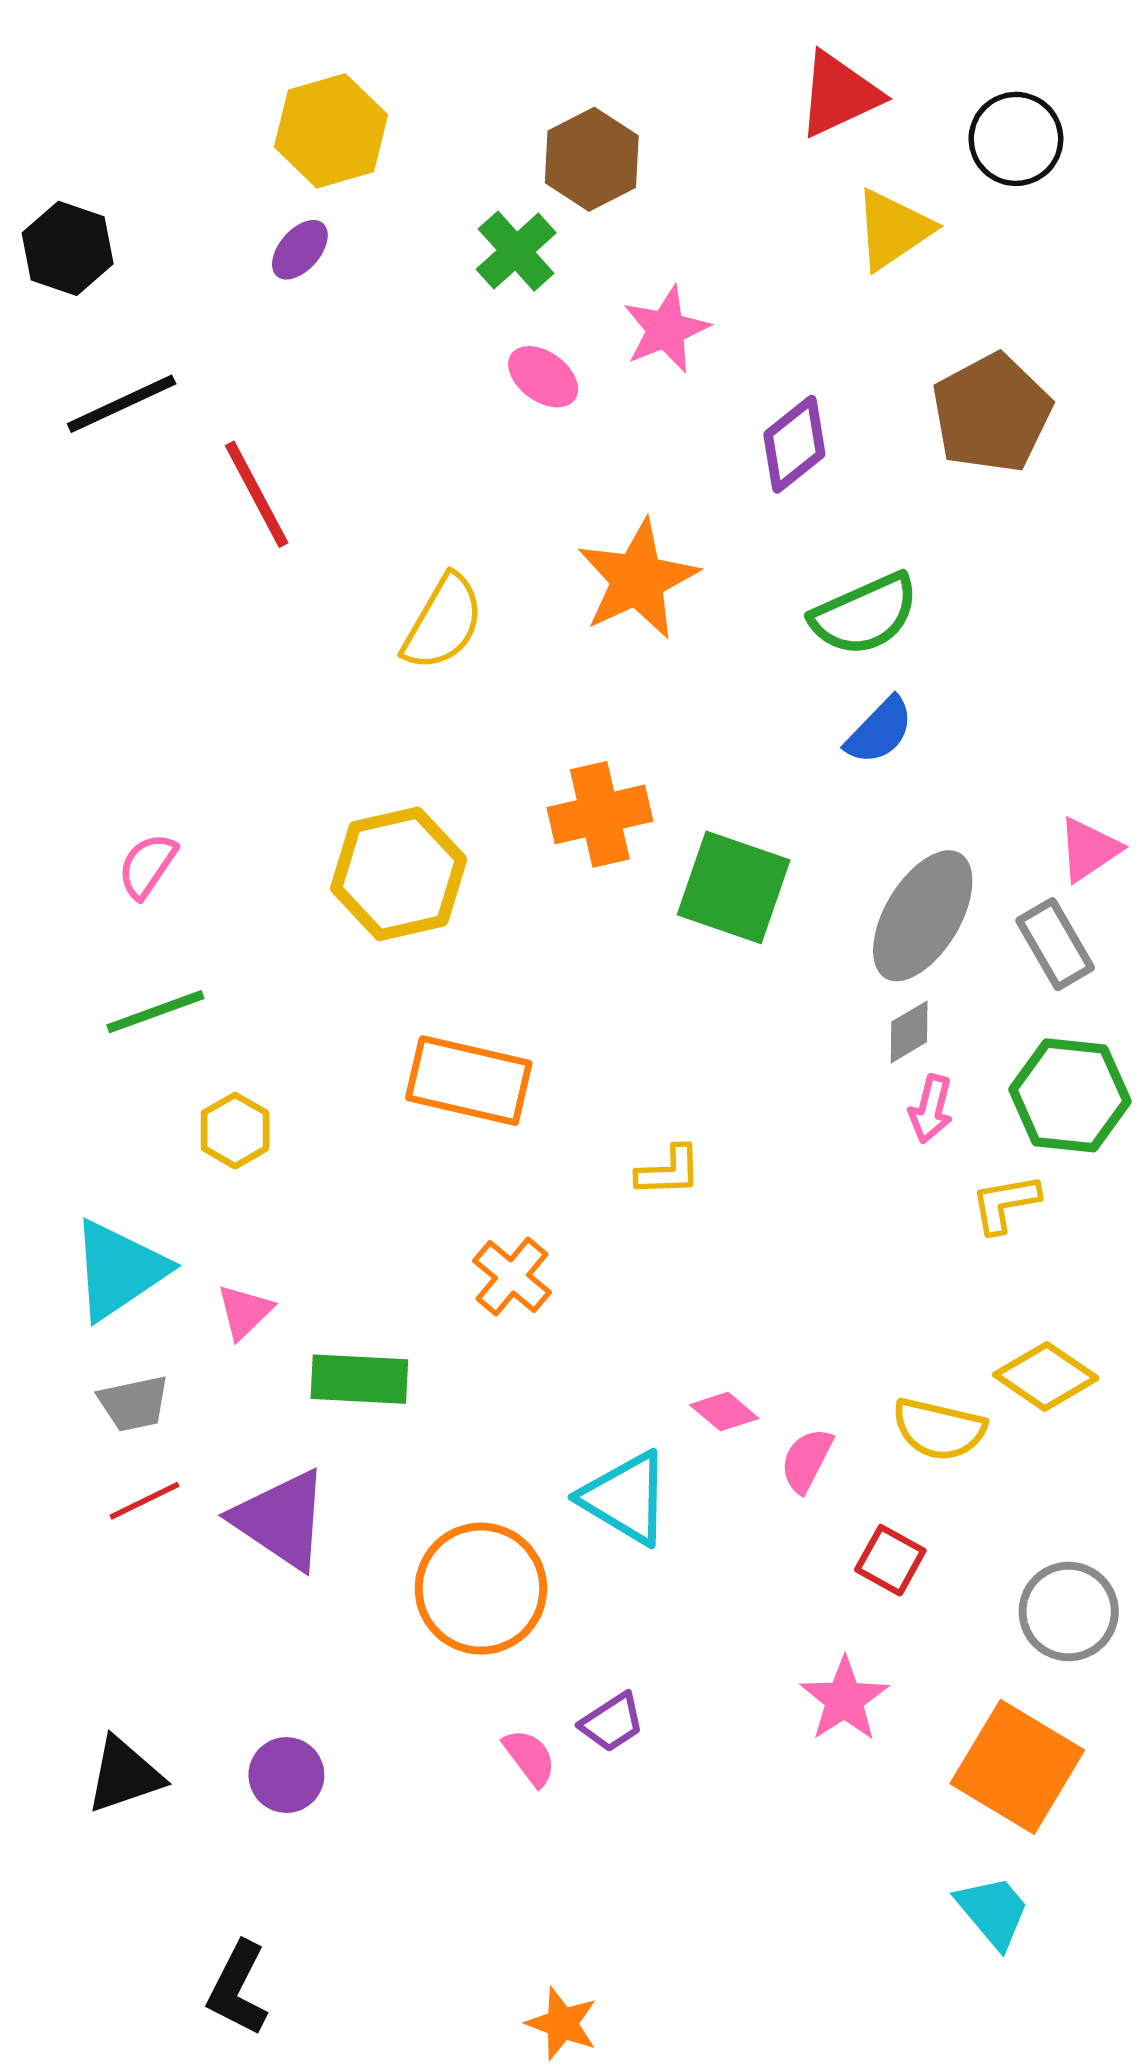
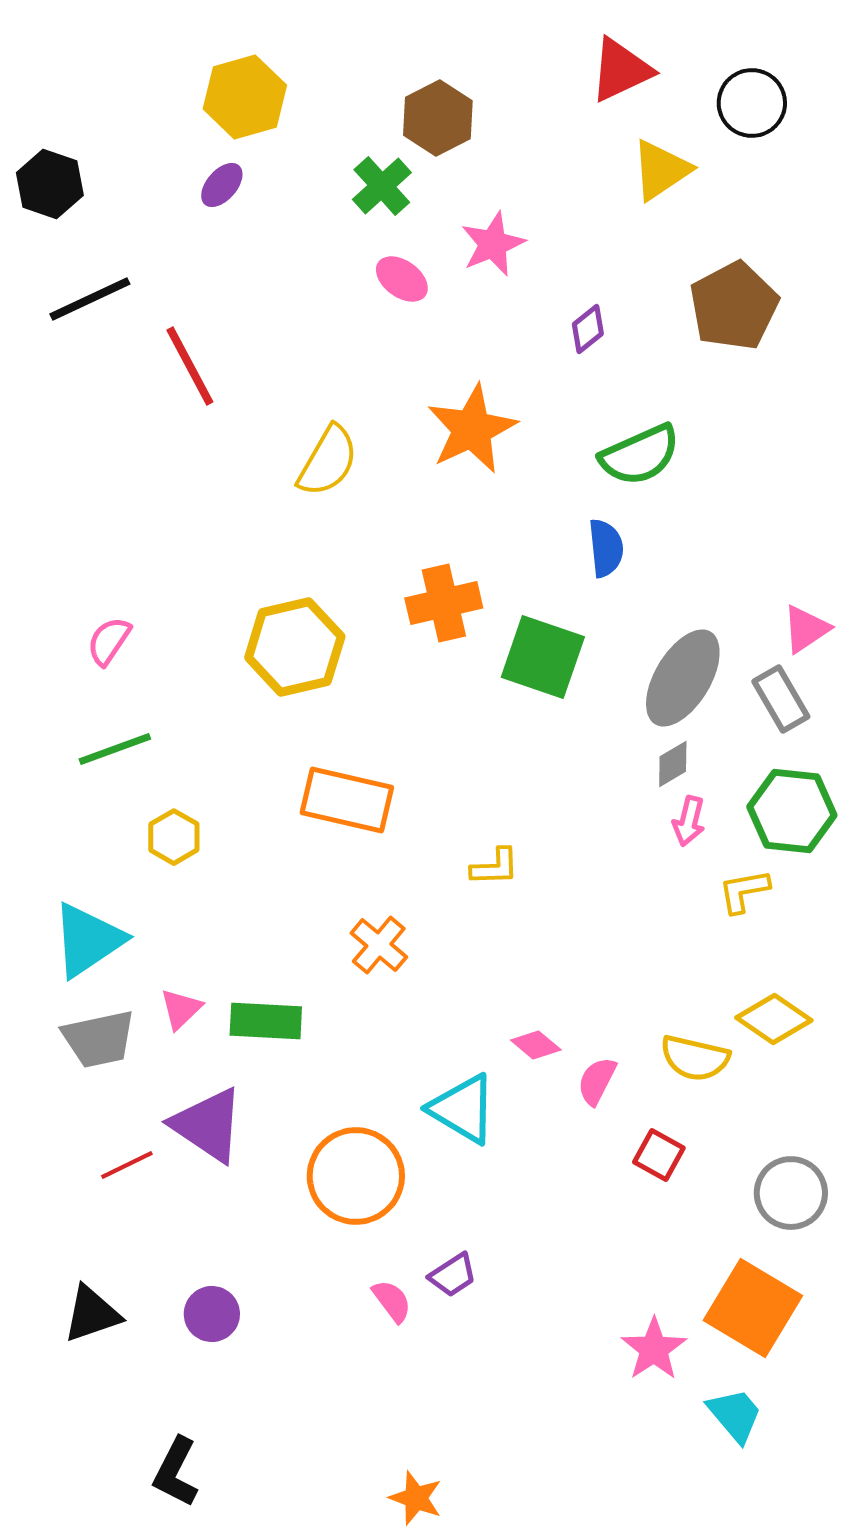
purple diamond: (794, 444) -> (588, 329), size x0.7
blue semicircle: (880, 731) -> (606, 548), moved, turned -50
pink triangle: (245, 1312) -> (181, 1009), moved
gray trapezoid: (134, 1403) -> (99, 1039), size x1.4
red line: (145, 1501) -> (127, 1165), moved
pink star: (844, 1699) -> (654, 1349), moved

